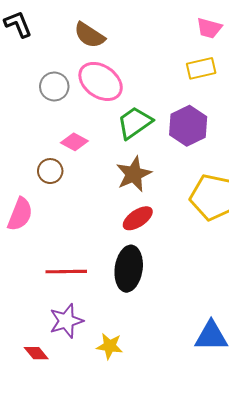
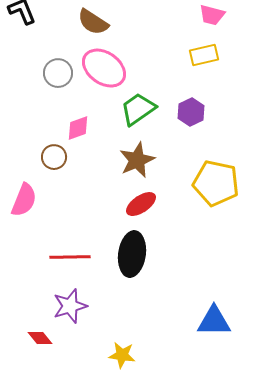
purple hexagon: (188, 126) -> (191, 112), size x0.7
pink diamond: (74, 142) -> (78, 128), turned -48
yellow star: (110, 346) -> (122, 355), moved

